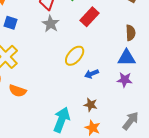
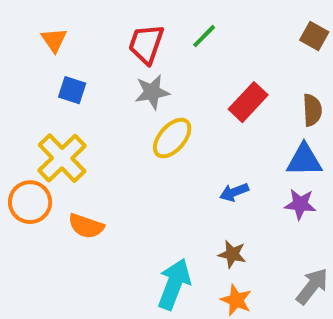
red rectangle: (90, 17) -> (248, 102), moved
gray star: (51, 24) -> (152, 92), turned 30
yellow ellipse: (75, 56) -> (172, 138), moved

